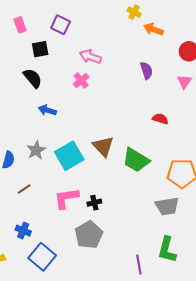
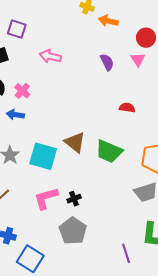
pink cross: (81, 80) -> (22, 91), moved
pink triangle: (184, 81) -> (138, 59), moved
cyan square: (69, 156) -> (43, 156), turned -36

